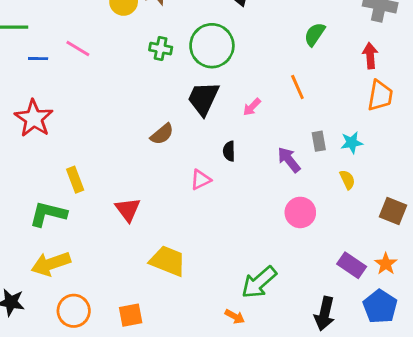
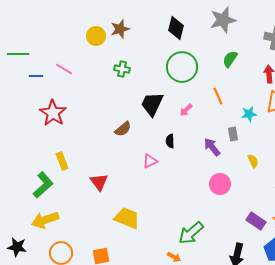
green circle: (212, 46) -> (182, 67), moved
red star: (34, 118) -> (53, 113), moved
cyan star: (352, 143) -> (249, 114), moved
green L-shape: (48, 214) -> (43, 185), turned 124

